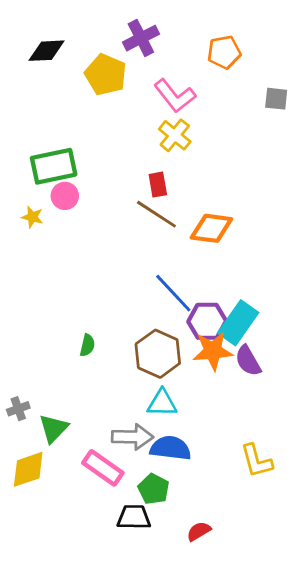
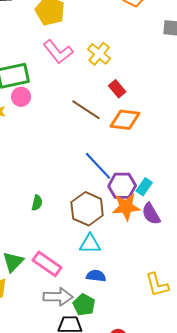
pink L-shape: (175, 96) -> (58, 52), moved
red rectangle: (158, 185) -> (117, 89), moved, turned -30
cyan rectangle: (238, 323) -> (144, 187), size x0.6
gray arrow: (132, 437) -> (58, 297), moved
blue semicircle: (171, 448) -> (96, 276), size x0.7
pink rectangle: (103, 468) -> (47, 264), moved

